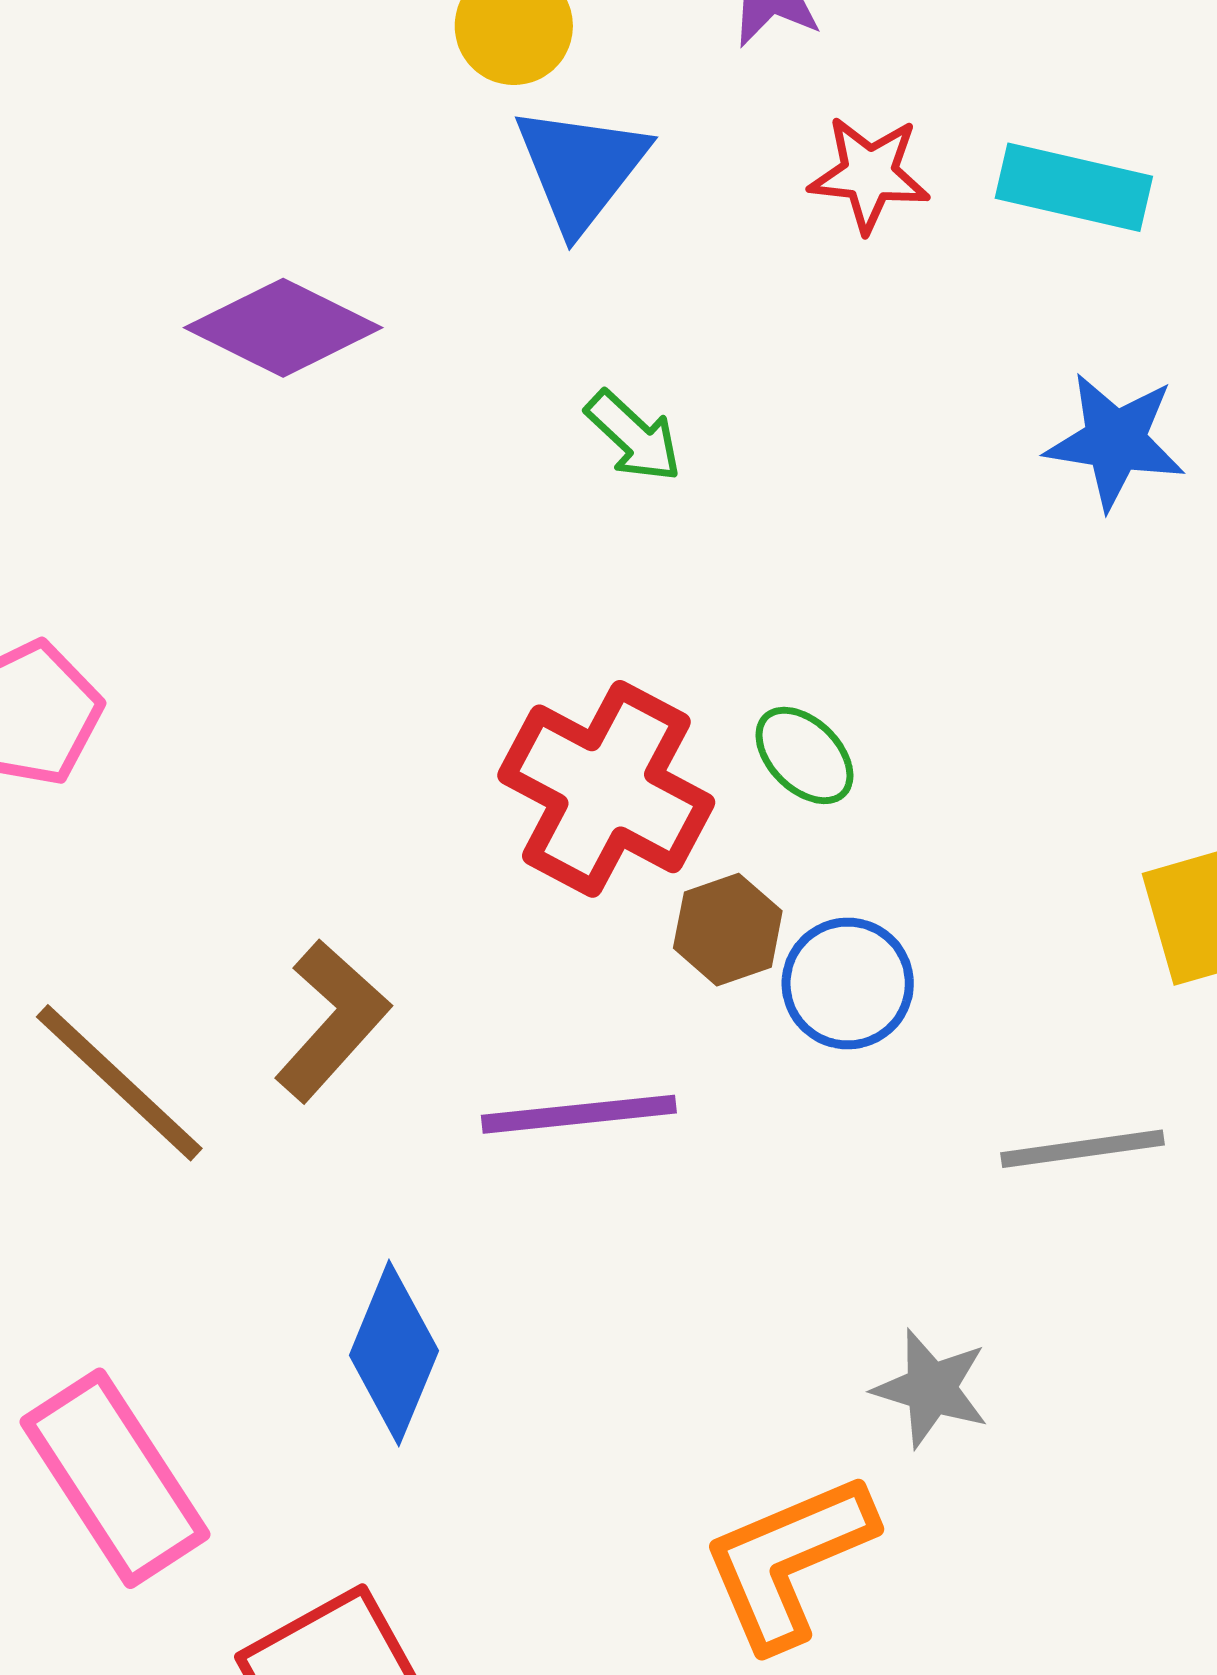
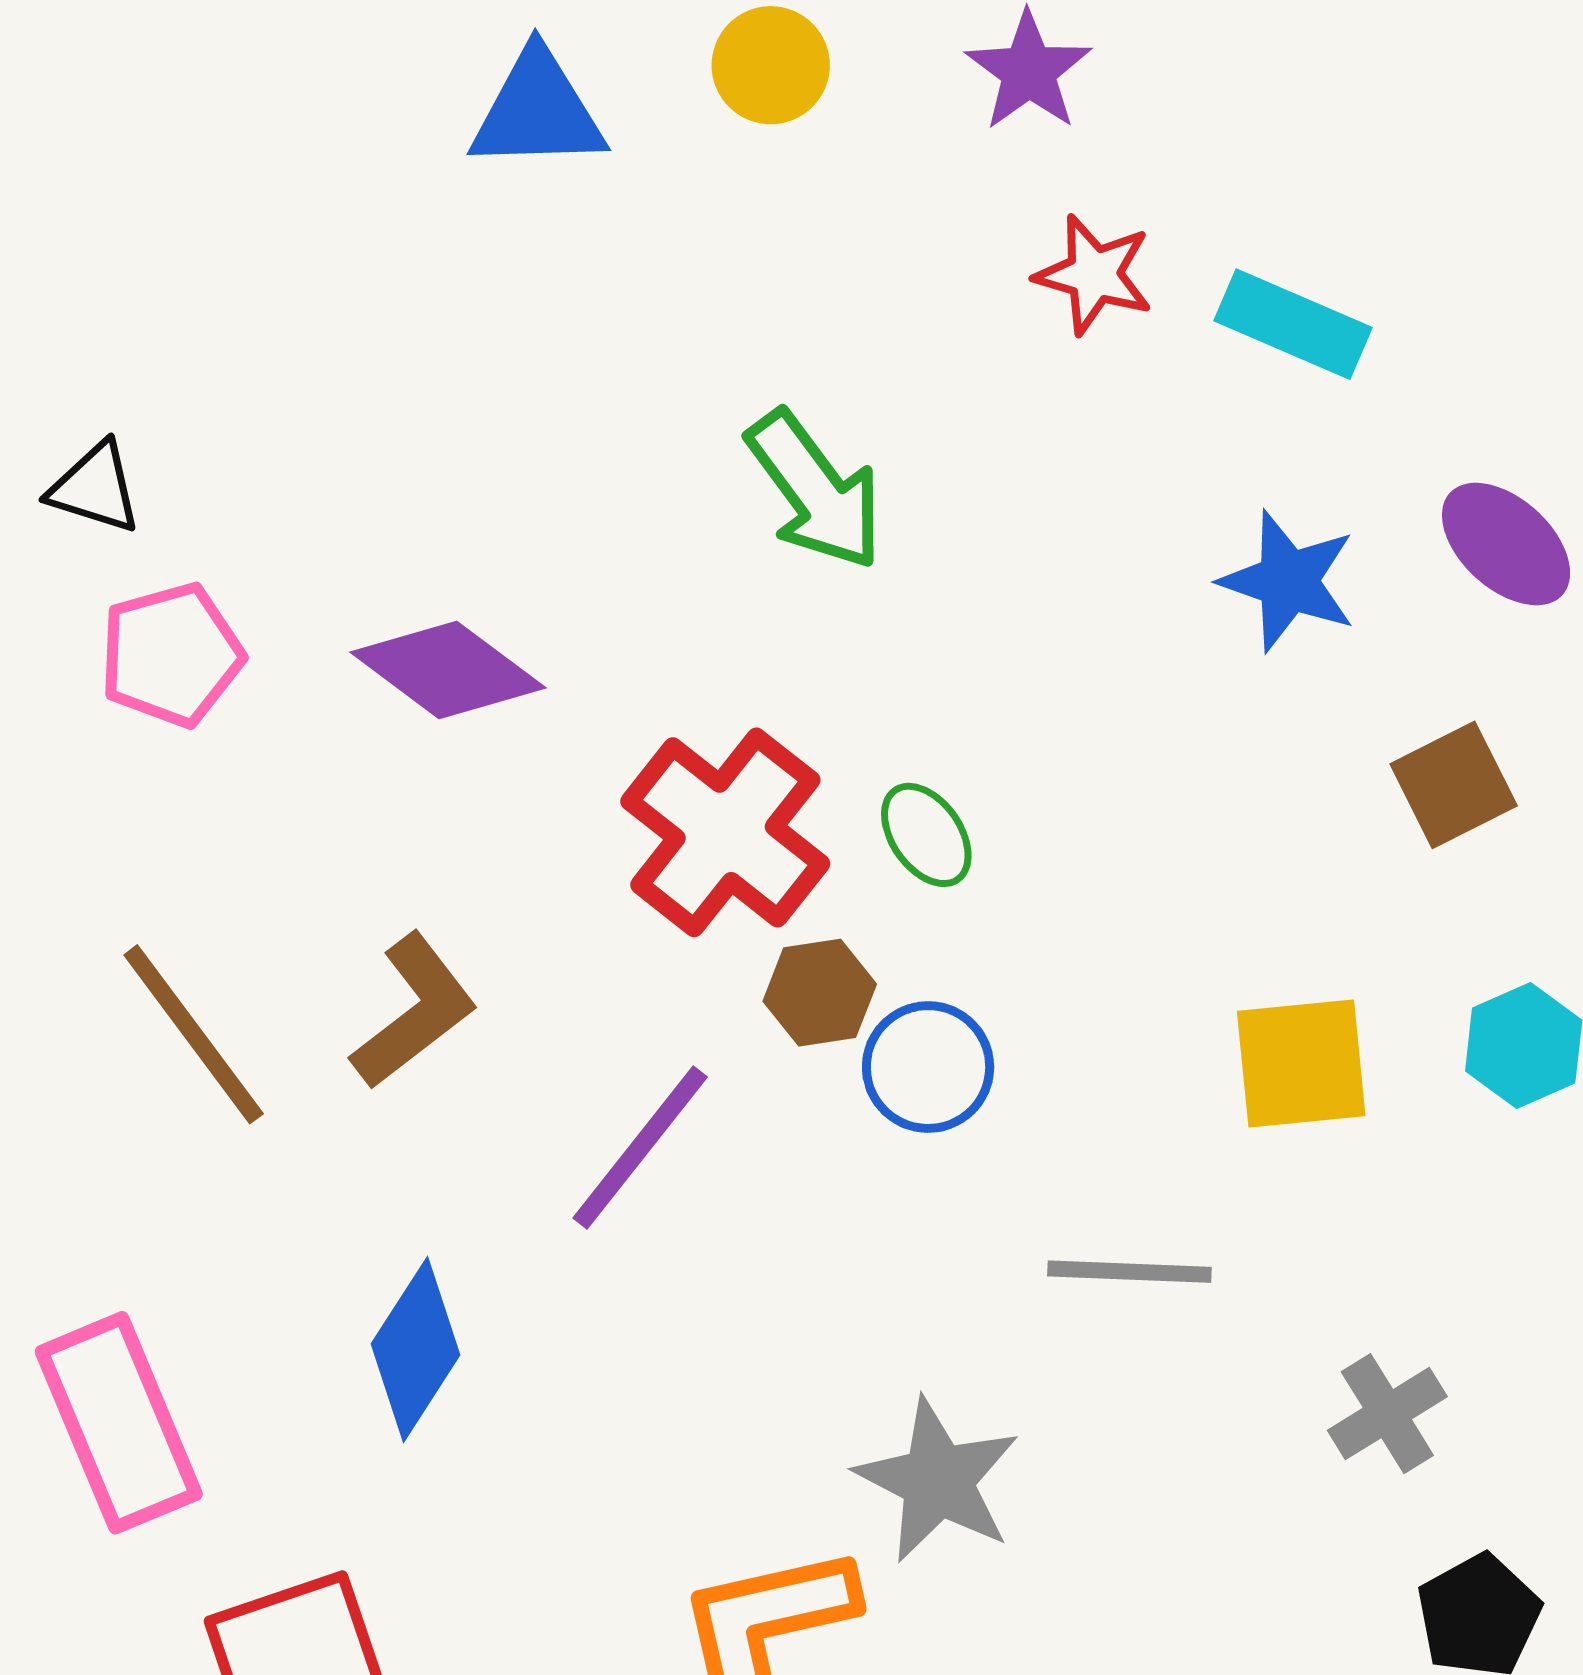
blue triangle: (581, 168) -> (538, 111), moved, turned 40
purple diamond: (283, 328) -> (448, 670), moved
green arrow: (633, 436) -> (815, 490), size x1.6
purple line: (579, 1114) -> (640, 1148), turned -56
gray star: (931, 1388) -> (938, 1480), size x1.4

